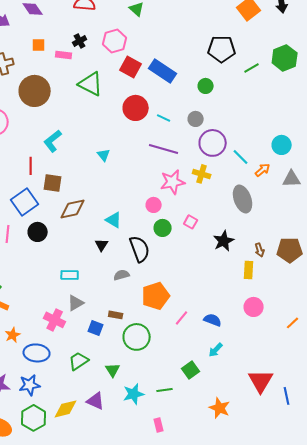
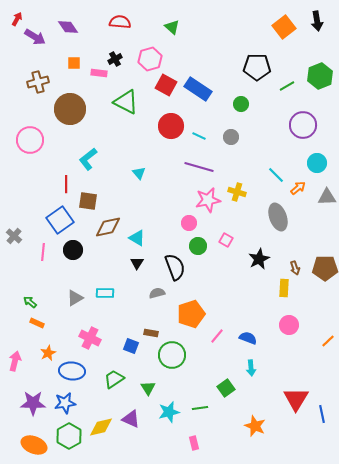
purple circle: (213, 143) -> (303, 125), moved
cyan triangle: (114, 220) -> (137, 238), moved
gray triangle: (76, 303) -> (75, 298), moved
cyan arrow: (216, 350) -> (251, 368), turned -49

